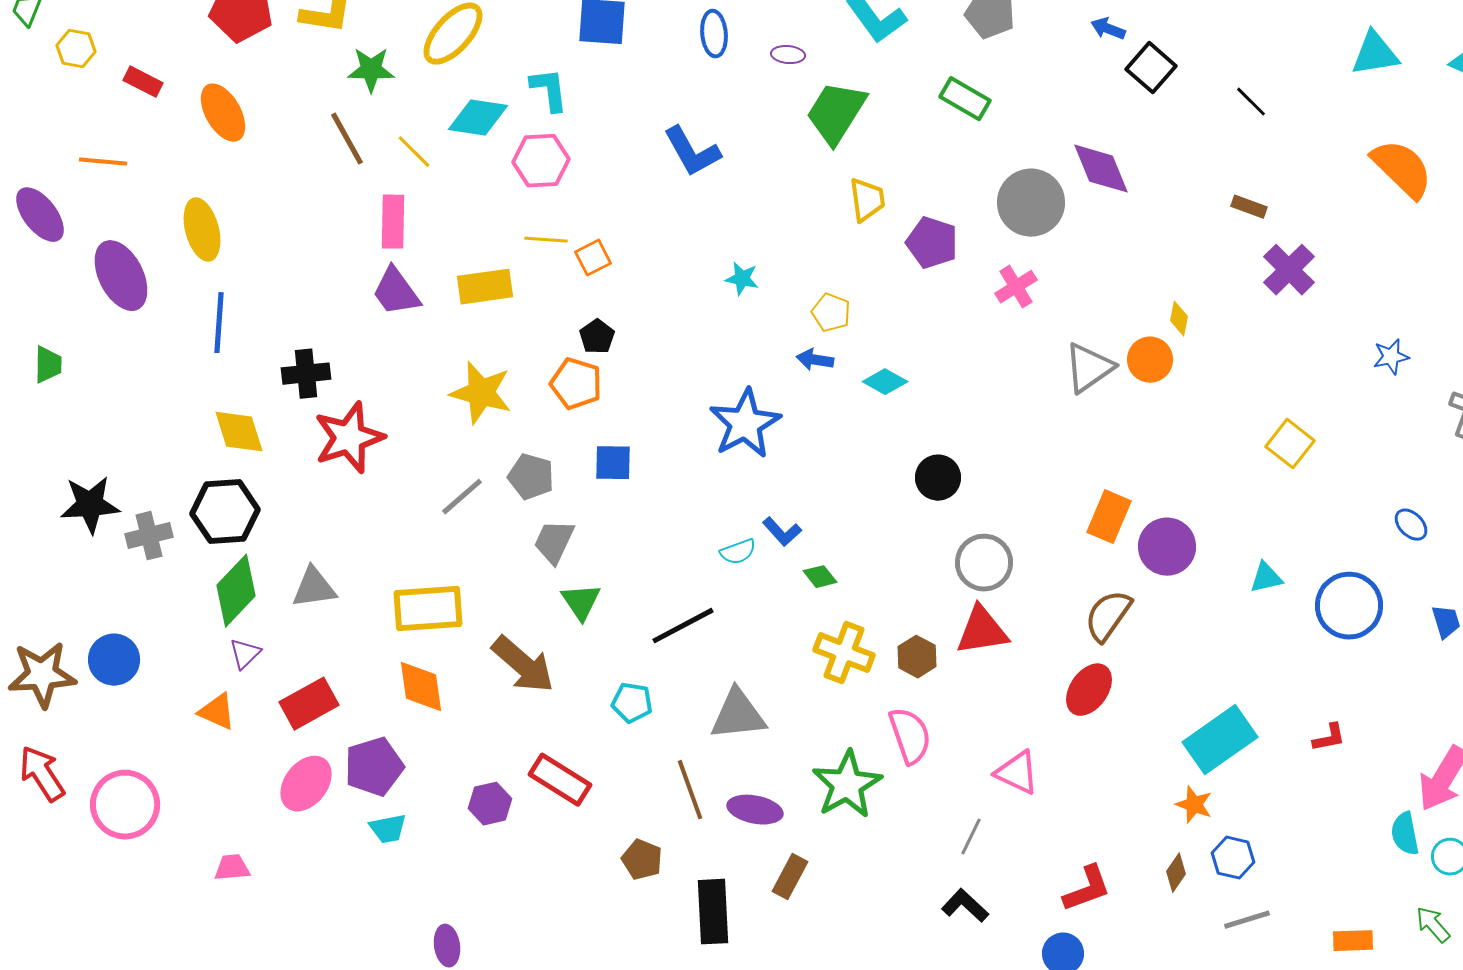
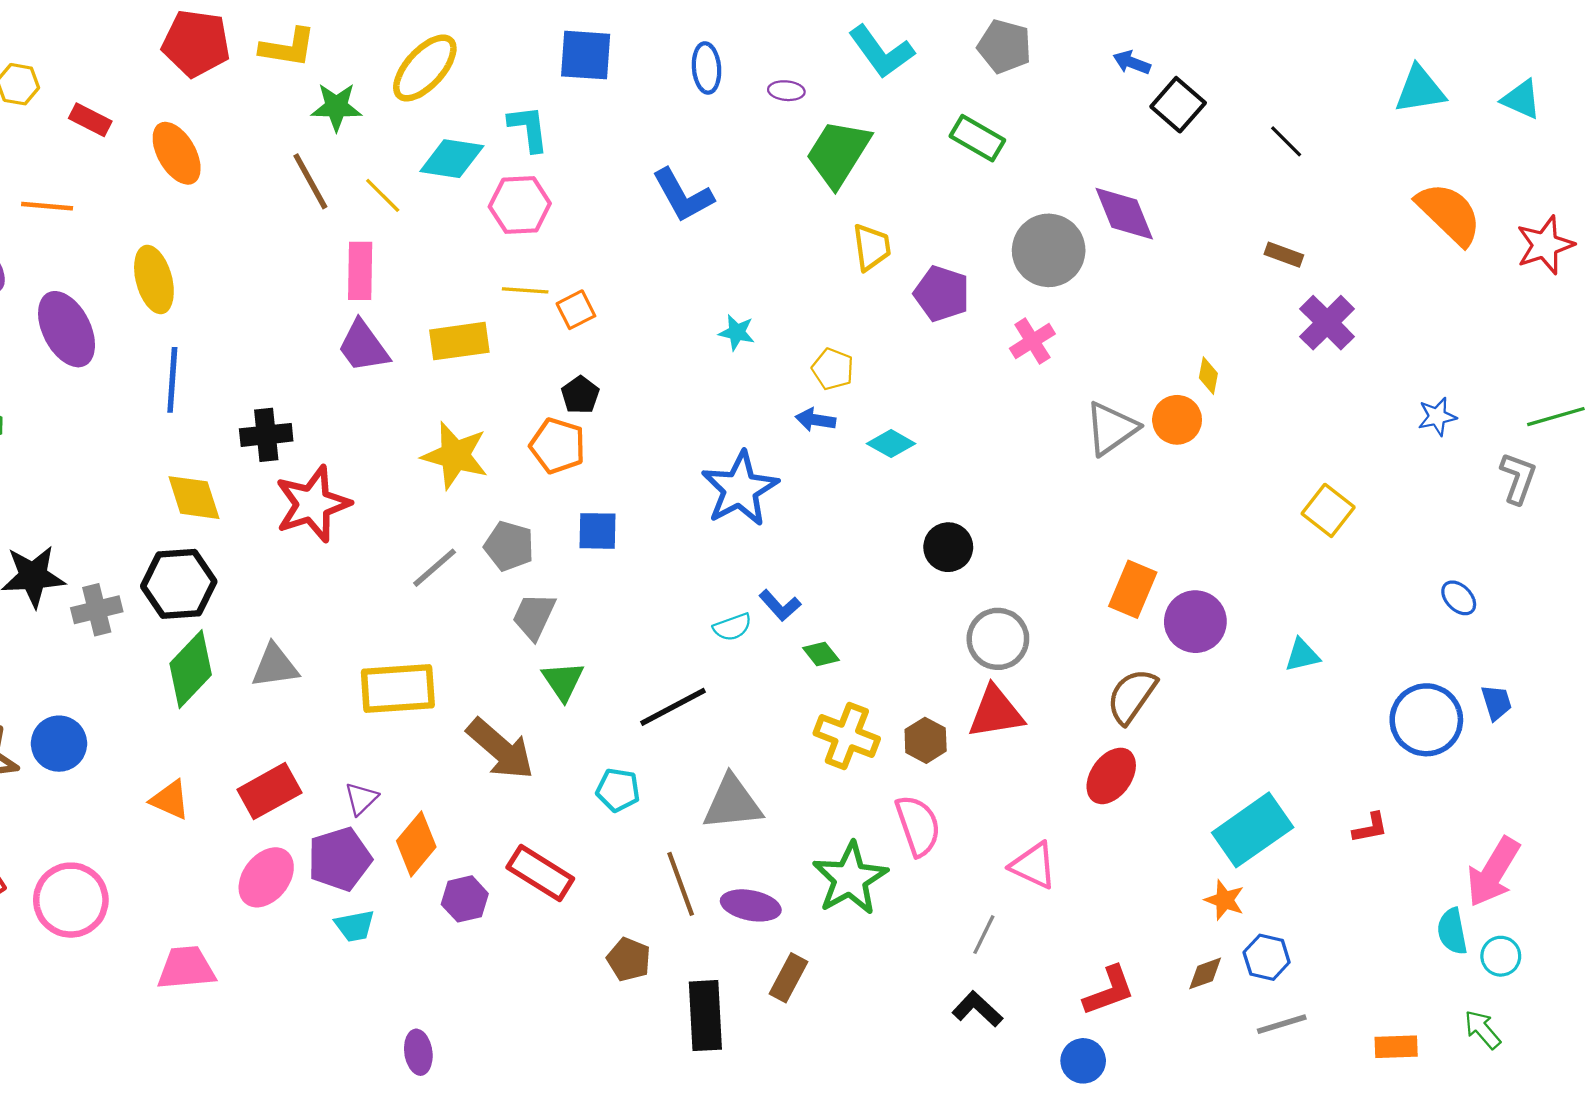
blue circle: (1349, 606) -> (1426, 720), moved
purple triangle: (245, 654) -> (361, 799), moved
orange diamond: (421, 687) -> (416, 844), moved, turned 48
pink trapezoid: (232, 868) -> (186, 968), size x1.5
brown diamond: (1176, 873) -> (1205, 973), turned 36

